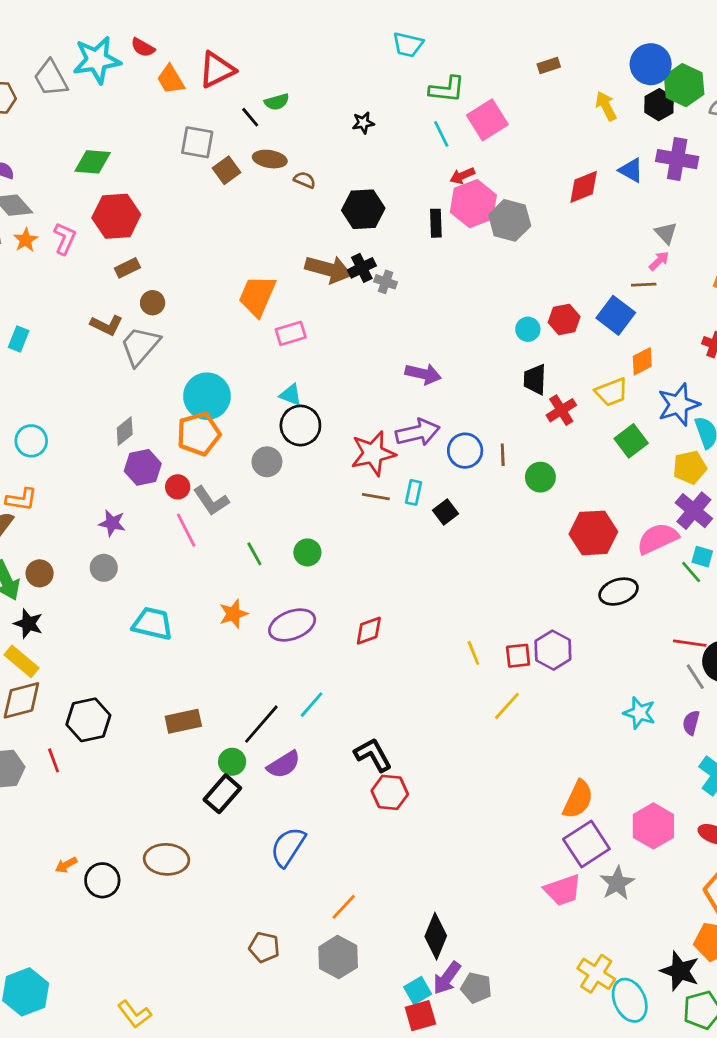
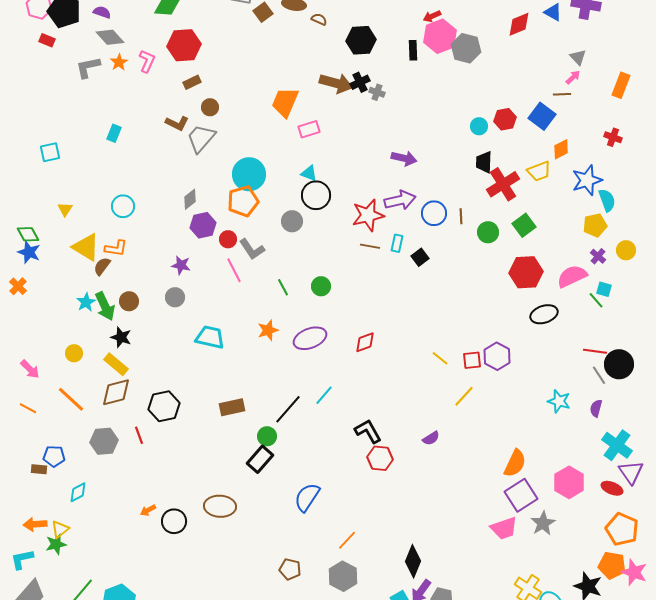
red cross: (561, 410) -> (503, 184), size x1.5
green square: (631, 441) -> (524, 225), moved
purple cross: (694, 511) -> (598, 256), size x0.6
yellow line: (473, 653) -> (440, 358), turned -30
purple semicircle: (284, 765) -> (431, 438), moved, size x0.7

